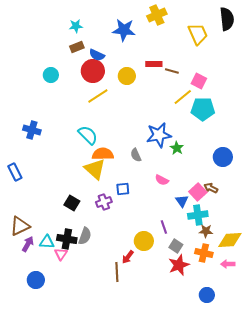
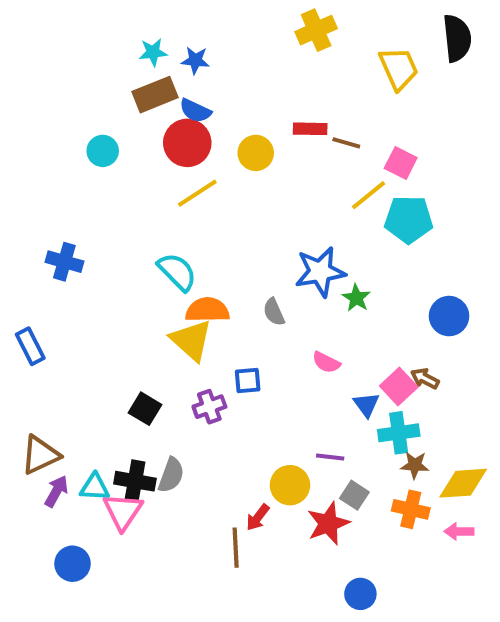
blue star: (124, 30) -> (195, 60), moved, size x0.6
brown rectangle: (77, 47) -> (155, 95), size x1.5
purple line: (164, 227) -> (330, 457), turned -64
pink triangle: (61, 254) -> (123, 511), size x1.5
red star: (179, 265) -> (328, 523), moved
blue circle: (207, 295) -> (360, 594), moved

